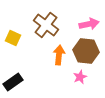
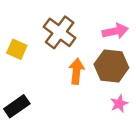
pink star: (80, 77) -> (119, 104), moved

